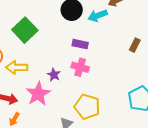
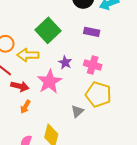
green square: (25, 30) -> (48, 30), moved
pink cross: (80, 67) -> (93, 65), moved

